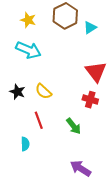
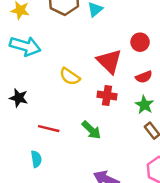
yellow semicircle: (43, 91) -> (70, 76), moved
red line: (39, 120) -> (49, 129), turned -48

